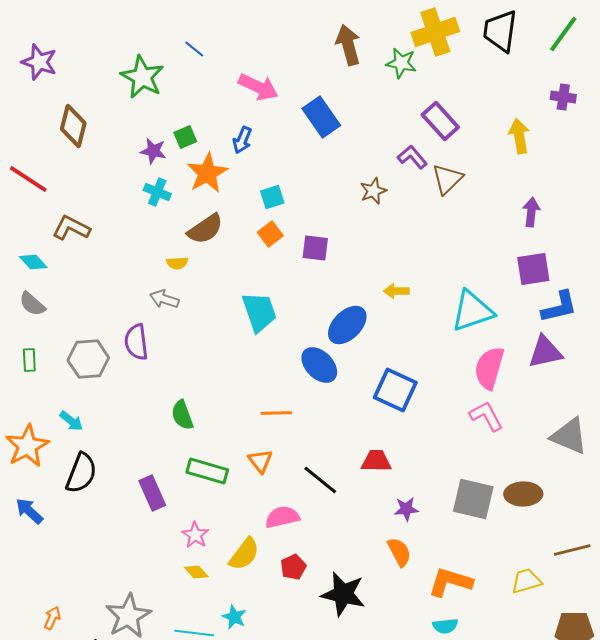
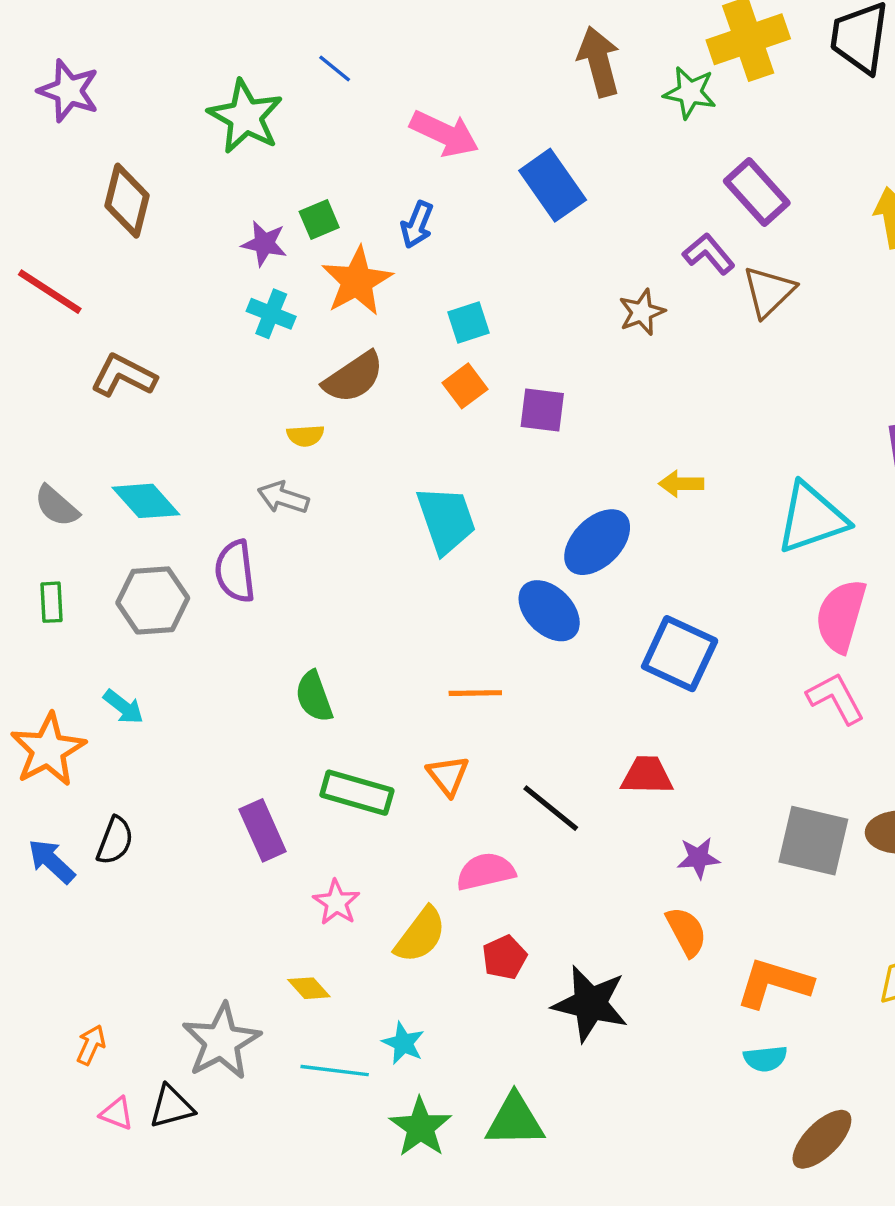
cyan diamond: (33, 262) -> (146, 501), moved, size x1.4
black semicircle: (81, 473) -> (115, 841), moved, size x0.7
yellow diamond: (196, 572) -> (309, 988), moved

